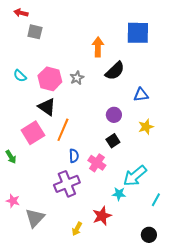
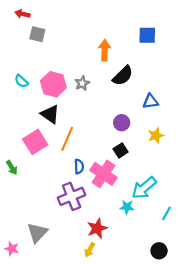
blue square: (138, 33) -> (147, 35), size x0.7
pink cross: (97, 163) -> (104, 174), size x1.4
pink star: (13, 201) -> (12, 249), moved
red star: (102, 216) -> (97, 228), moved
yellow arrow: (77, 229) -> (90, 250), moved

